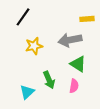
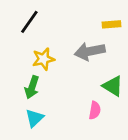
green triangle: (78, 64) -> (113, 86), moved
green arrow: (49, 80) -> (32, 87), moved, turned 42

